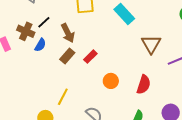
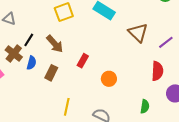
brown cross: (26, 31) -> (14, 53), turned 30
brown rectangle: (67, 56) -> (51, 73), moved
red semicircle: (144, 85) -> (157, 71), moved

